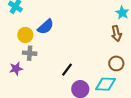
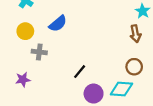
yellow circle: (25, 35) -> (25, 31), moved
purple star: (16, 69) -> (23, 80), moved

